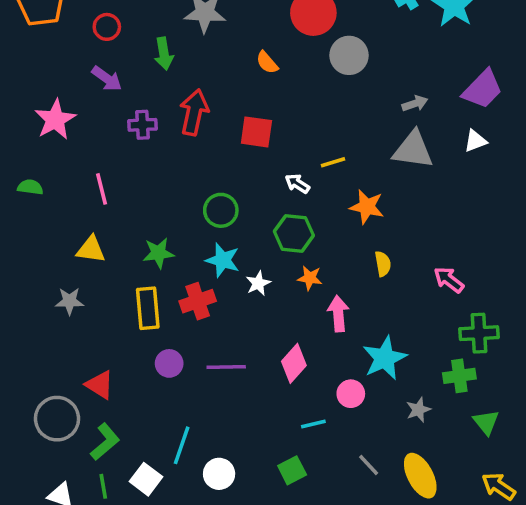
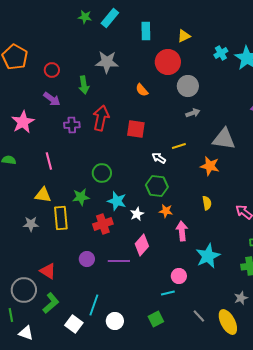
gray arrow: (415, 103) -> (193, 113), moved
orange star: (367, 207) -> (210, 166), moved
green circle: (221, 210) -> (102, 173), moved
yellow rectangle: (148, 308) -> (61, 218), moved
pink diamond: (294, 363) -> (142, 245), moved
pink circle: (351, 394) -> (179, 276), moved
gray star: (418, 410) -> (241, 298), moved
green line: (103, 486) -> (11, 315), moved

